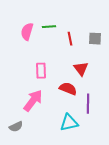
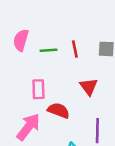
green line: (49, 27) -> (48, 50), moved
red semicircle: (68, 89) -> (59, 110), moved

